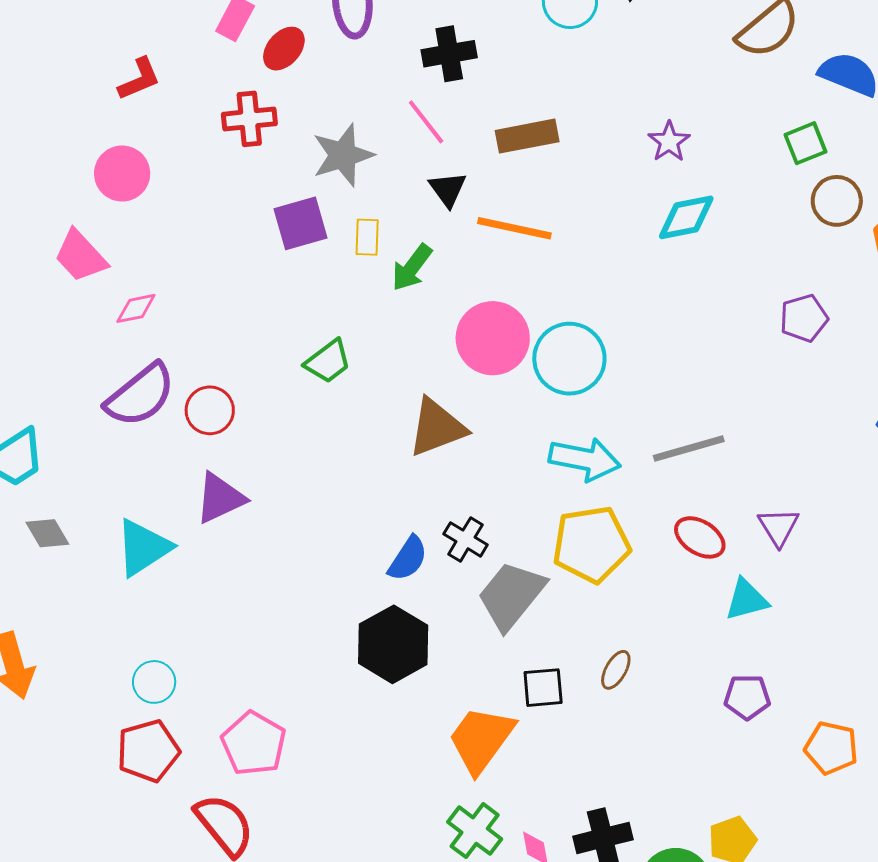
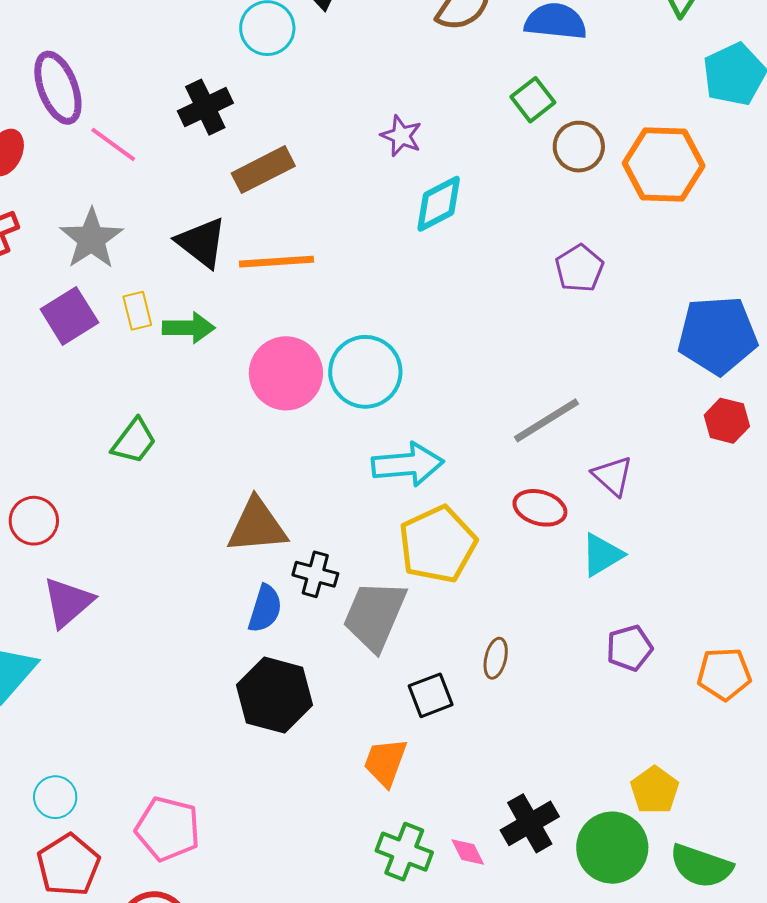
black cross: (449, 54) -> (205, 107), moved
pink line: (426, 122) -> (113, 144), moved
black triangle: (448, 189) -> (202, 243), size x1.4
green arrow: (412, 268) -> (189, 328), turned -111
brown triangle: (437, 428) -> (257, 526), moved, turned 32
gray line: (689, 449) -> (546, 420), moved
orange trapezoid: (481, 739) -> (385, 762), size x0.7

